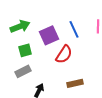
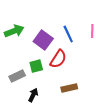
purple square: (49, 35) -> (43, 40), turned -30
green square: (25, 50) -> (36, 66), moved

